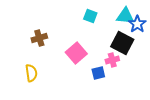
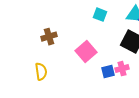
pink cross: (112, 60) -> (122, 69), moved

